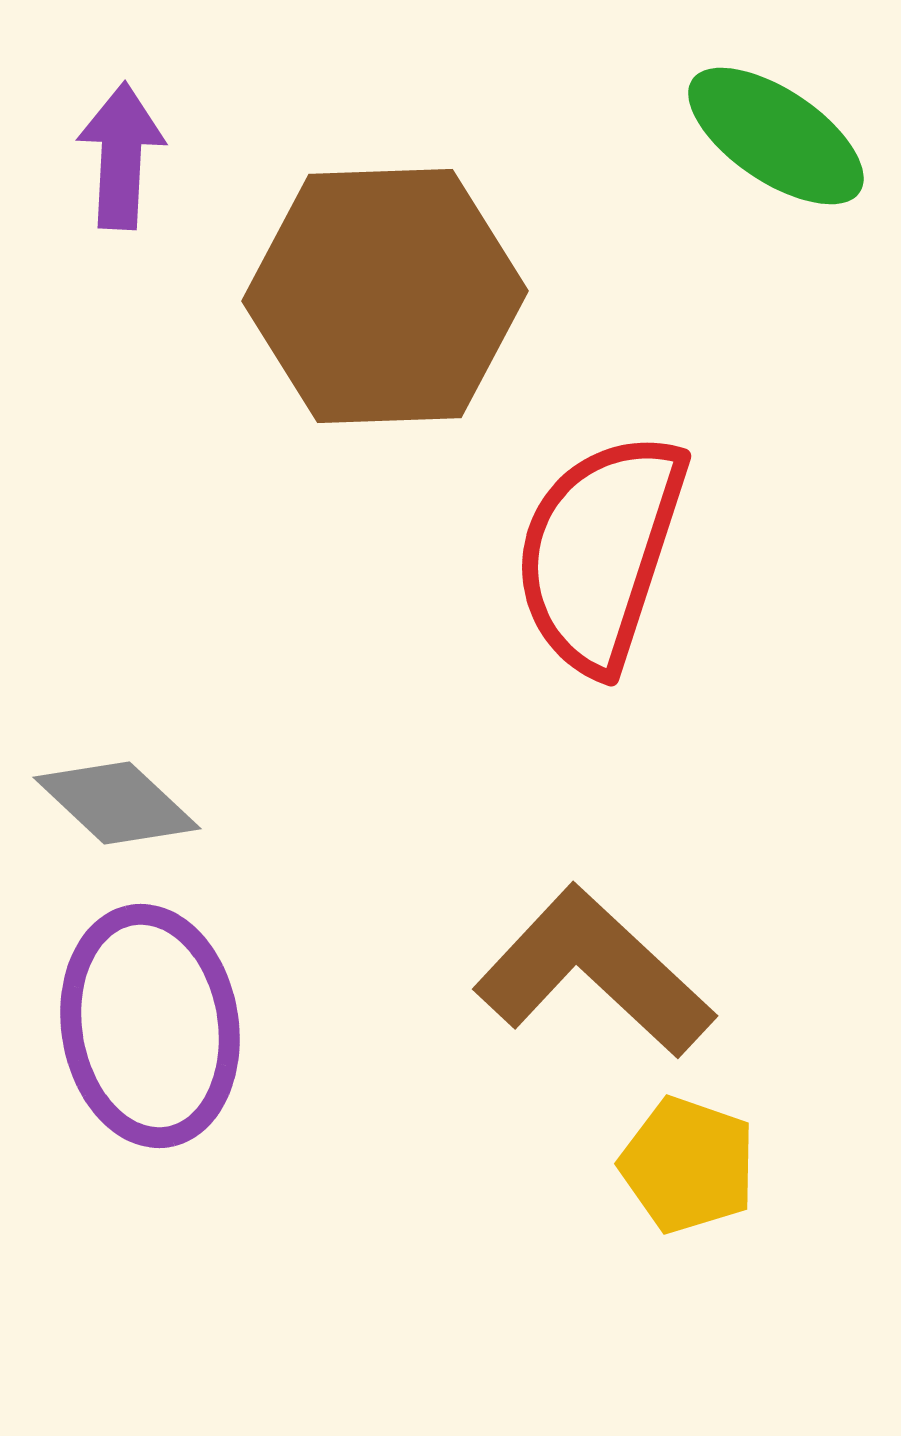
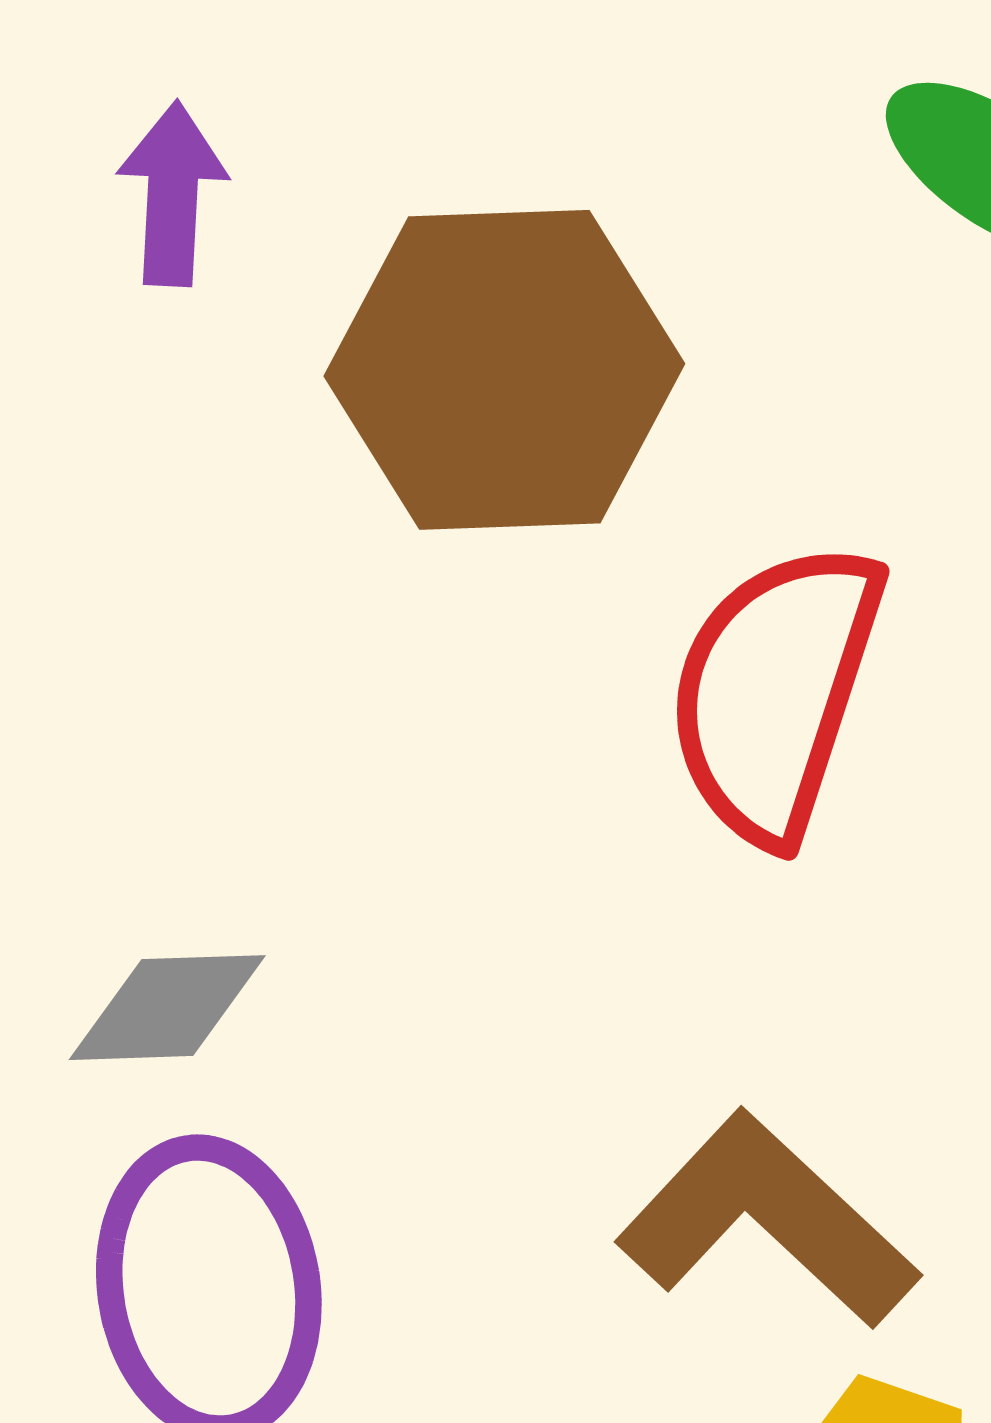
gray diamond: (117, 803) -> (167, 1008), turned -45

